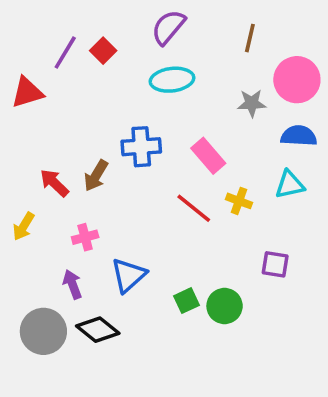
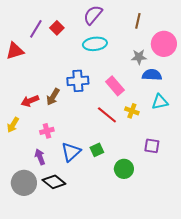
blue semicircle: (299, 136) -> (152, 75), moved
red arrow: (54, 183) -> (30, 101), turned -66
green square: (186, 301) -> (97, 150), moved

